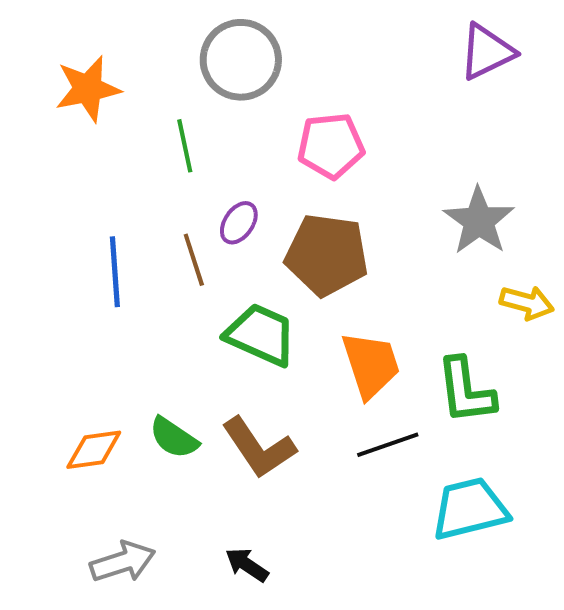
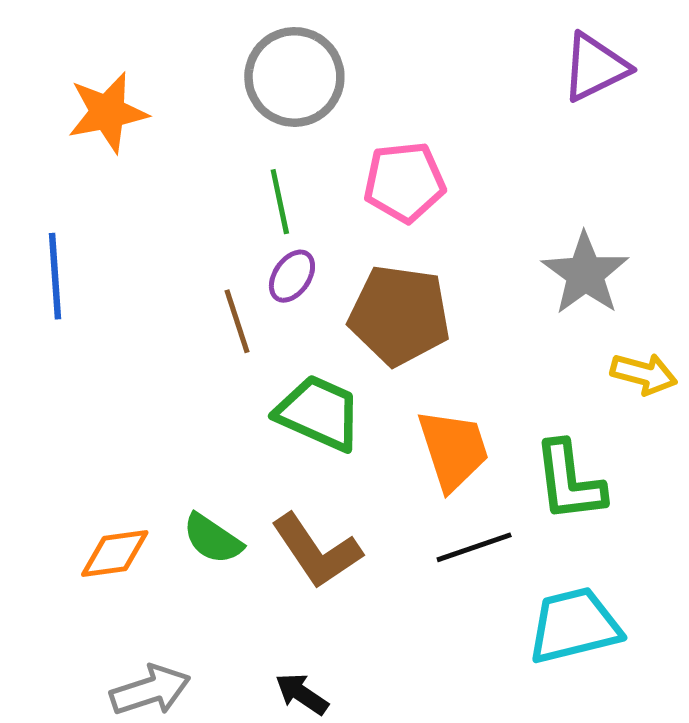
green line: (185, 146) -> (280, 202), moved
blue line: (115, 272) -> (55, 276), moved

